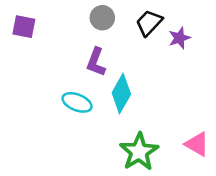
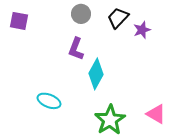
cyan ellipse: (77, 102) -> (49, 101), moved

